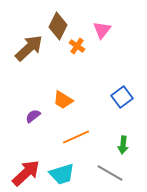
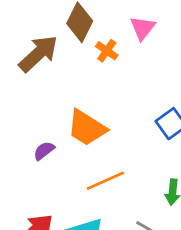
orange trapezoid: (63, 100) -> (87, 128), size x1.4

